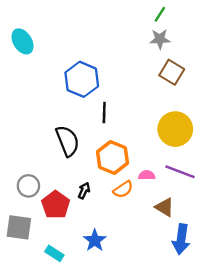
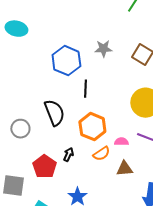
gray star: (160, 39) -> (103, 49), moved
cyan ellipse: (22, 41) -> (16, 29), turned -45
gray circle: (28, 186) -> (20, 129), moved
brown triangle: (165, 207) -> (124, 169), moved, turned -36

